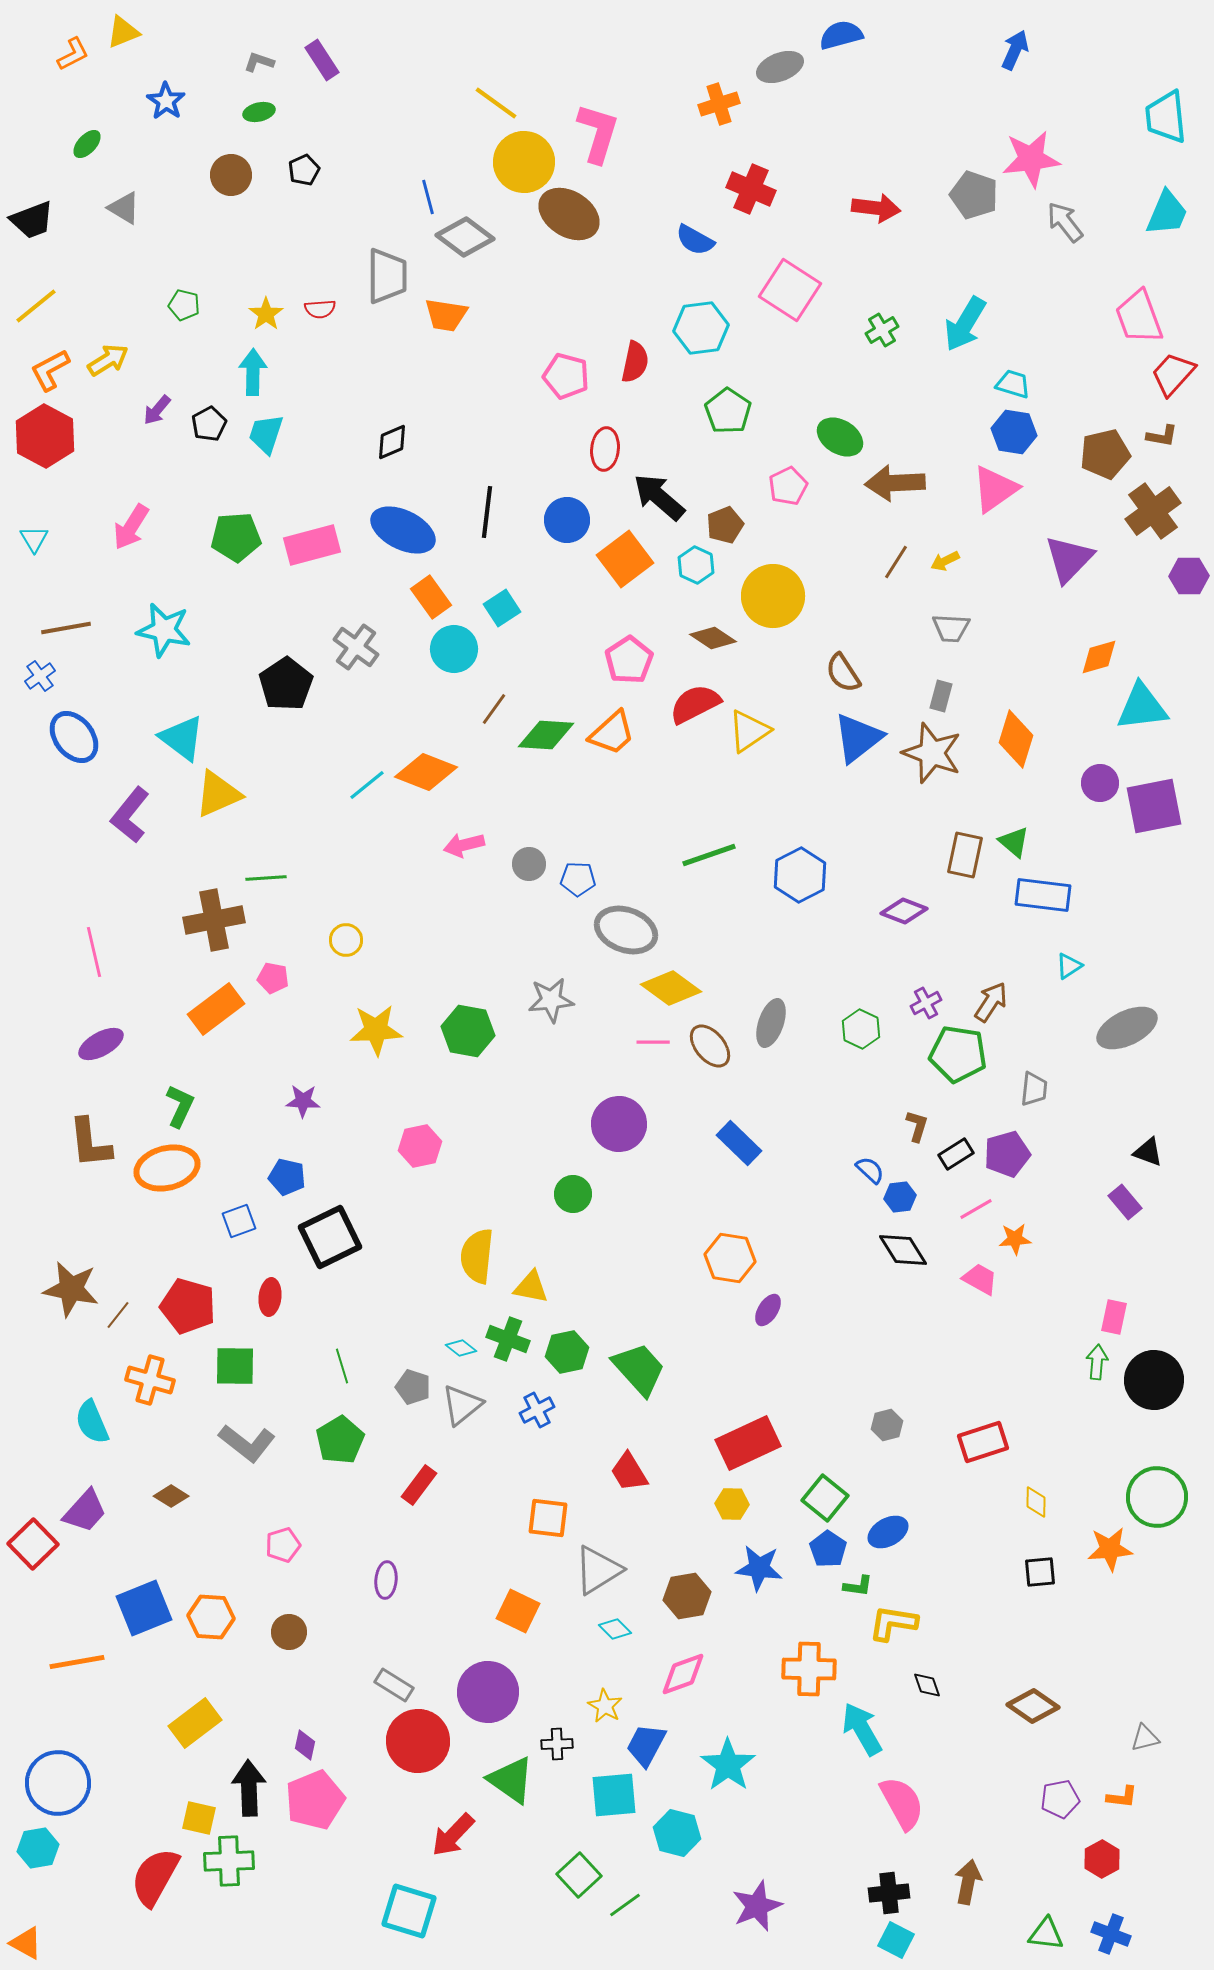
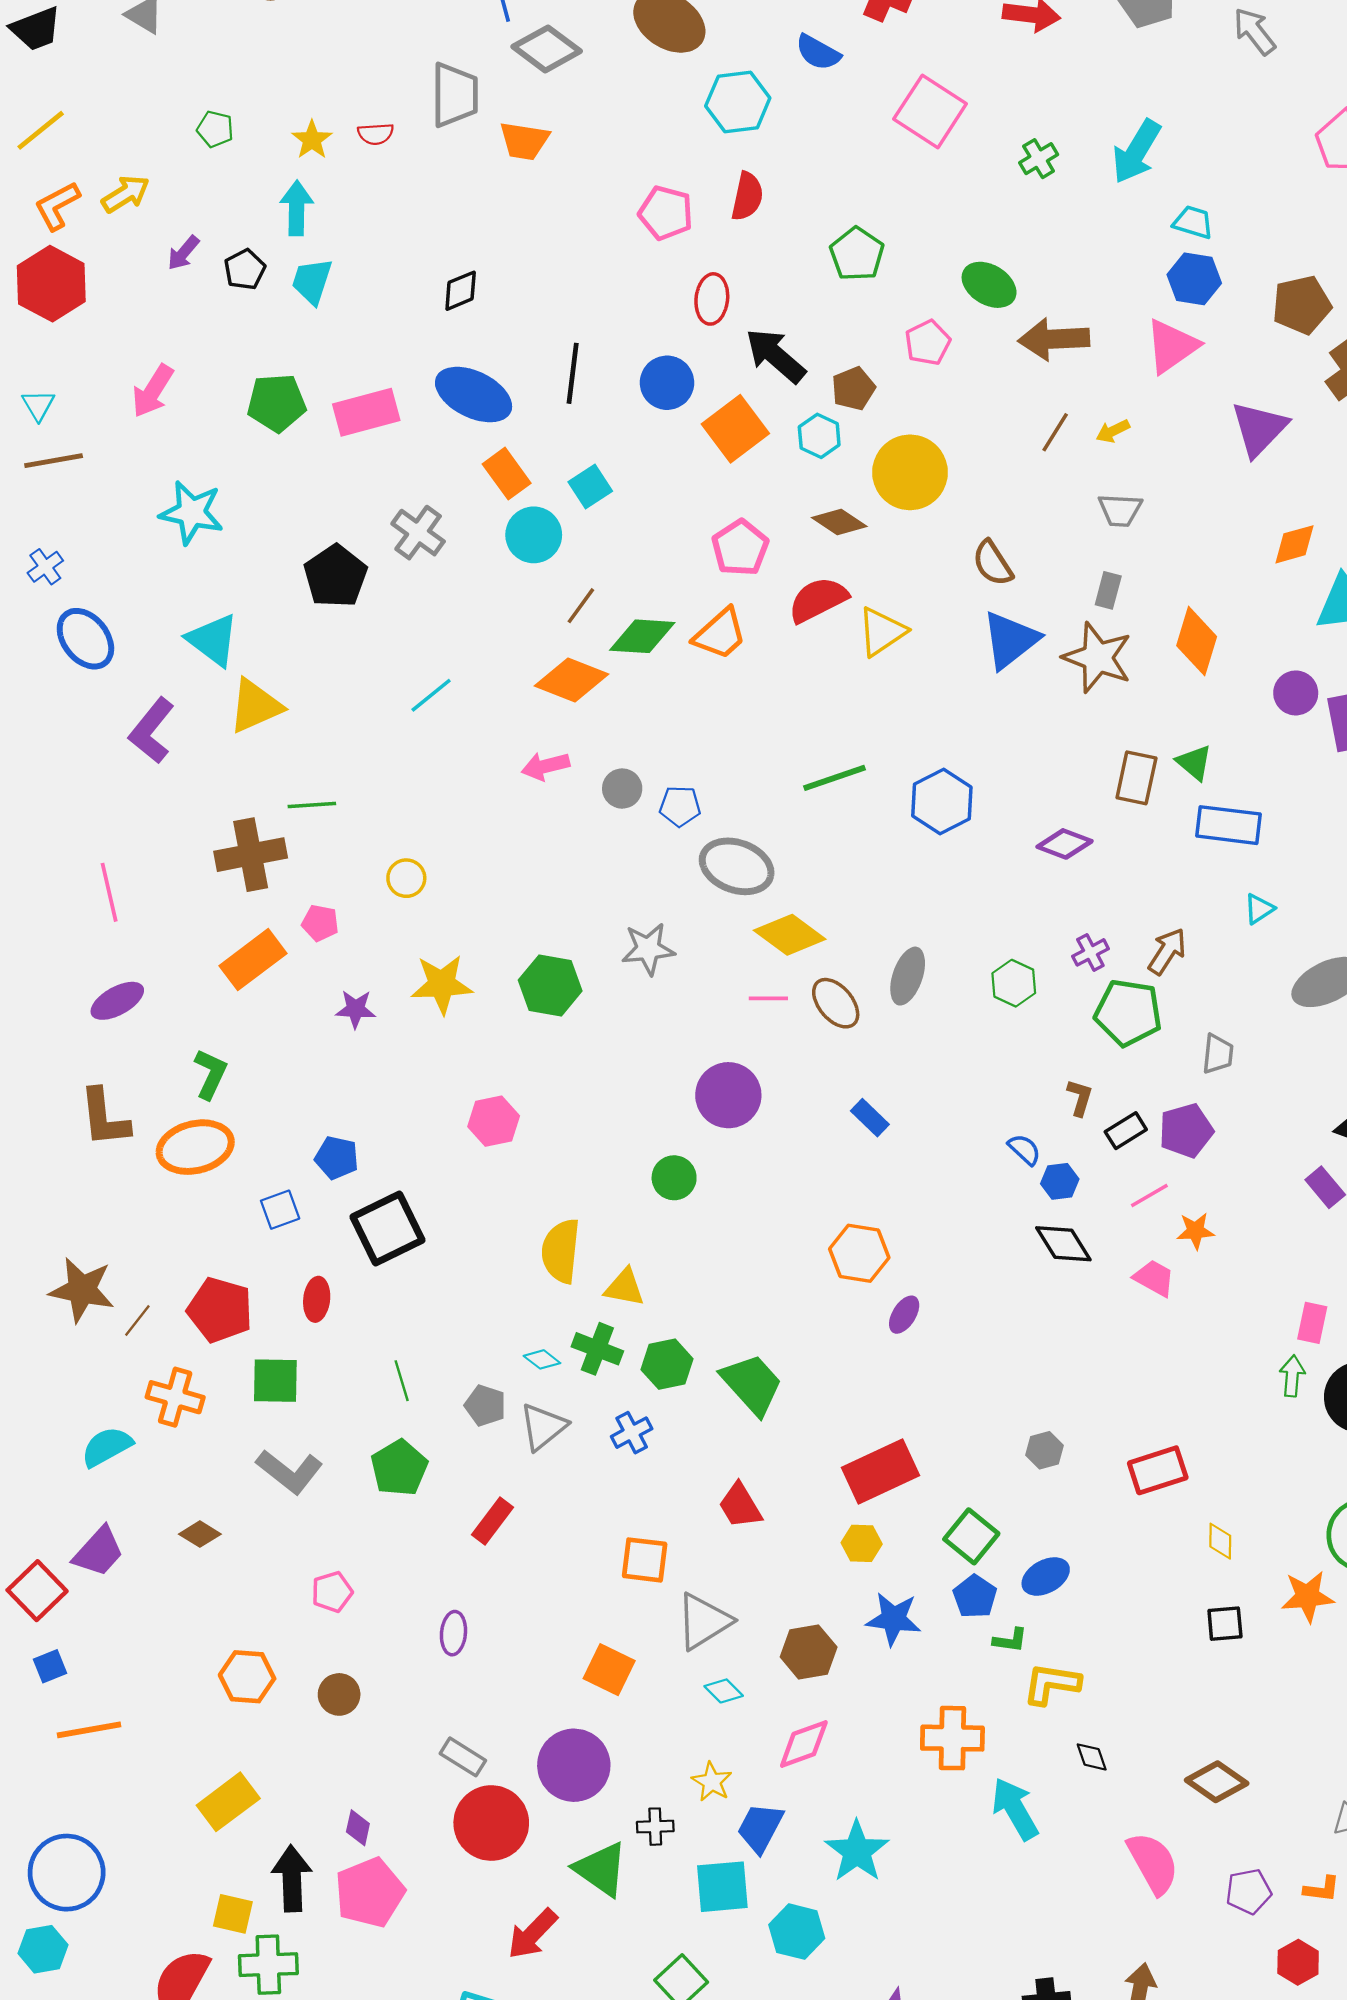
cyan hexagon: (701, 328) -> (738, 102), moved
brown line: (66, 628) -> (54, 461), moved
orange diamond: (426, 772) -> (571, 680), moved
purple star: (303, 1101) -> (356, 1009), moved
blue rectangle: (739, 1143) -> (870, 1118), size x0.7
cyan semicircle: (92, 1422) -> (107, 1447), turned 84
blue square: (144, 1608) -> (50, 1666), moved, size x0.5
pink semicircle: (902, 1803) -> (1153, 1863), moved

